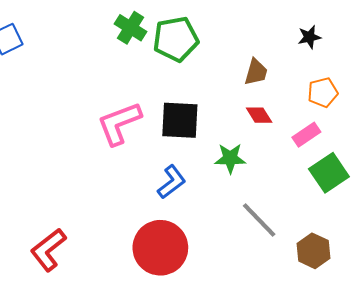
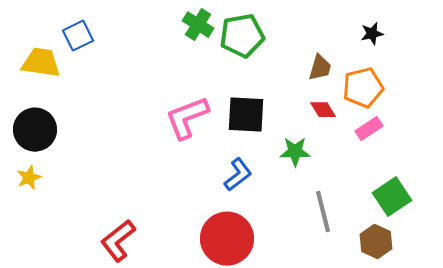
orange pentagon: (323, 93) -> (363, 88), moved, size x1.4
green square: (329, 173) -> (392, 197), moved
gray line: (259, 220) -> (323, 212), turned 30

